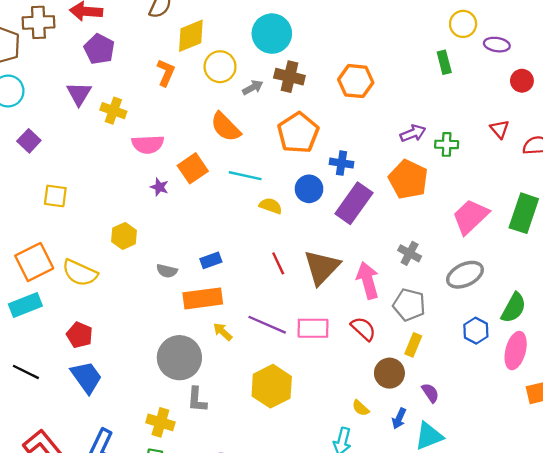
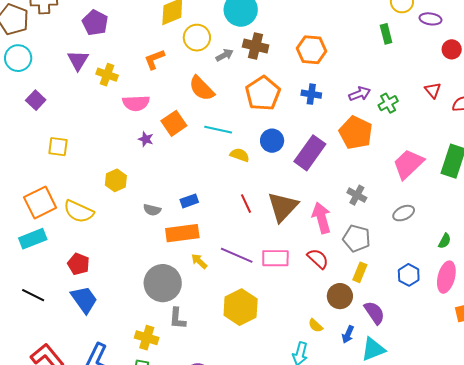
orange L-shape: (166, 73) -> (154, 59), moved, turned -135
green cross: (447, 144) -> (388, 103), turned -30
blue cross: (341, 163) -> (311, 94), moved
gray ellipse: (465, 275) -> (404, 213), size x0.7
green semicircle: (514, 308) -> (445, 241), size x0.6
blue hexagon: (476, 331) -> (409, 275), moved
purple semicircle: (430, 393) -> (374, 313), size x1.4

